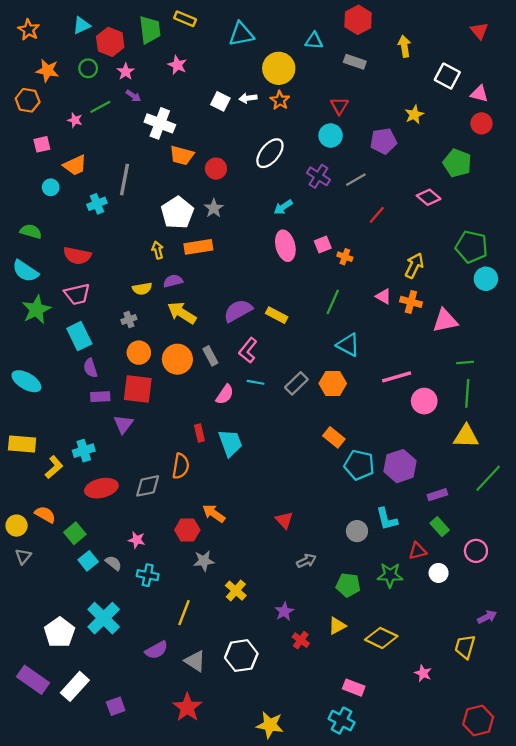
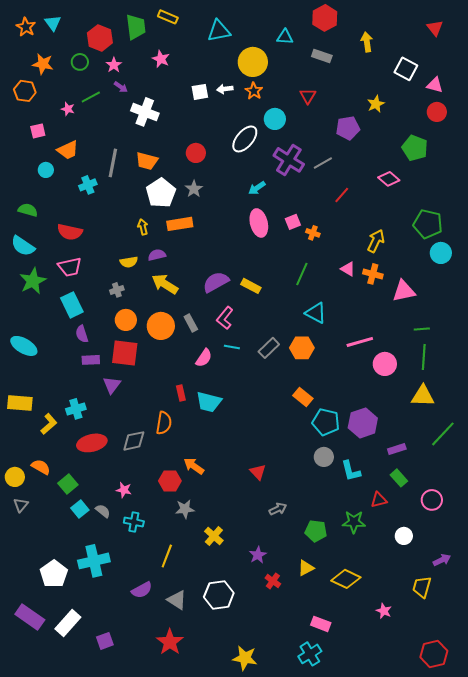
cyan triangle: (82, 25) -> (53, 23), moved, turned -42
white square: (220, 101) -> (200, 92), turned -36
cyan circle: (331, 136) -> (275, 119), moved
orange trapezoid: (182, 155) -> (147, 161), moved
purple cross: (318, 176) -> (289, 160), size x1.4
cyan trapezoid: (230, 443) -> (209, 402), turned 124
gray circle: (357, 531) -> (324, 457), moved
white circle: (439, 573) -> (404, 536), moved
cyan cross: (104, 618) -> (94, 561), turned 32
cyan cross: (342, 721) -> (310, 654), turned 30

